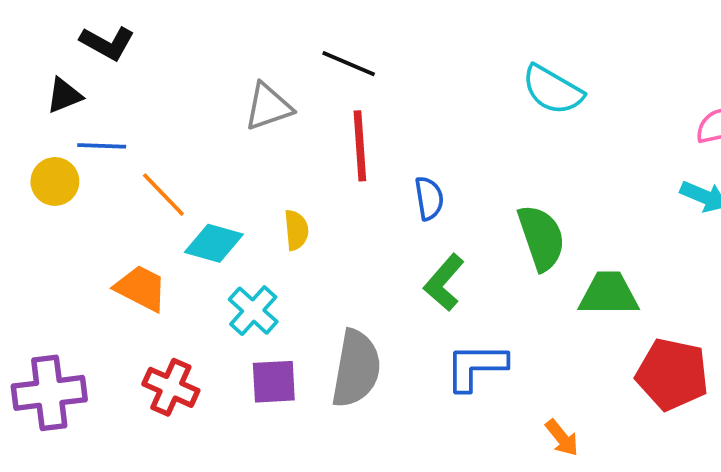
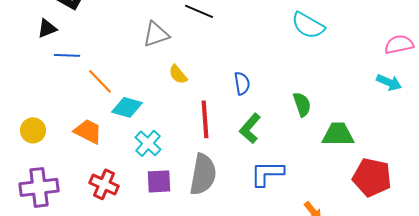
red line: (360, 146) -> (205, 119), moved
yellow circle: (55, 181) -> (33, 130), moved
yellow semicircle: (296, 230) -> (178, 74), moved, turned 145
green semicircle: (541, 238) -> (302, 104), size x0.7

